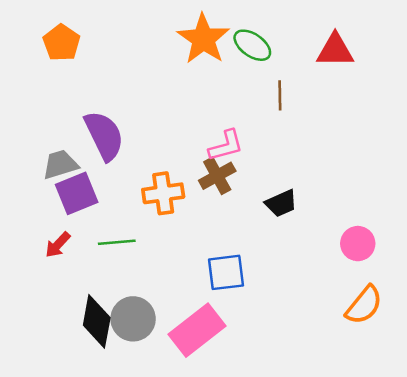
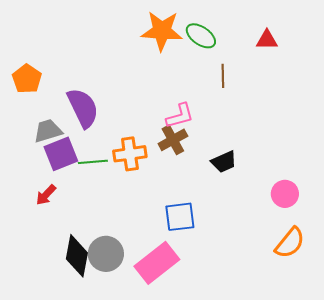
orange star: (203, 39) -> (162, 31), turned -30
orange pentagon: (62, 43) -> (27, 79), moved
red triangle: (335, 50) -> (267, 40), size x0.7
green line: (117, 242) -> (93, 162), moved

